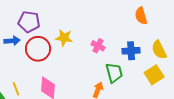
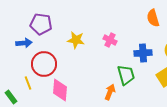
pink cross: (98, 46) -> (110, 40), moved
red circle: (38, 49) -> (44, 64), moved
yellow line: (16, 89) -> (28, 83), moved

